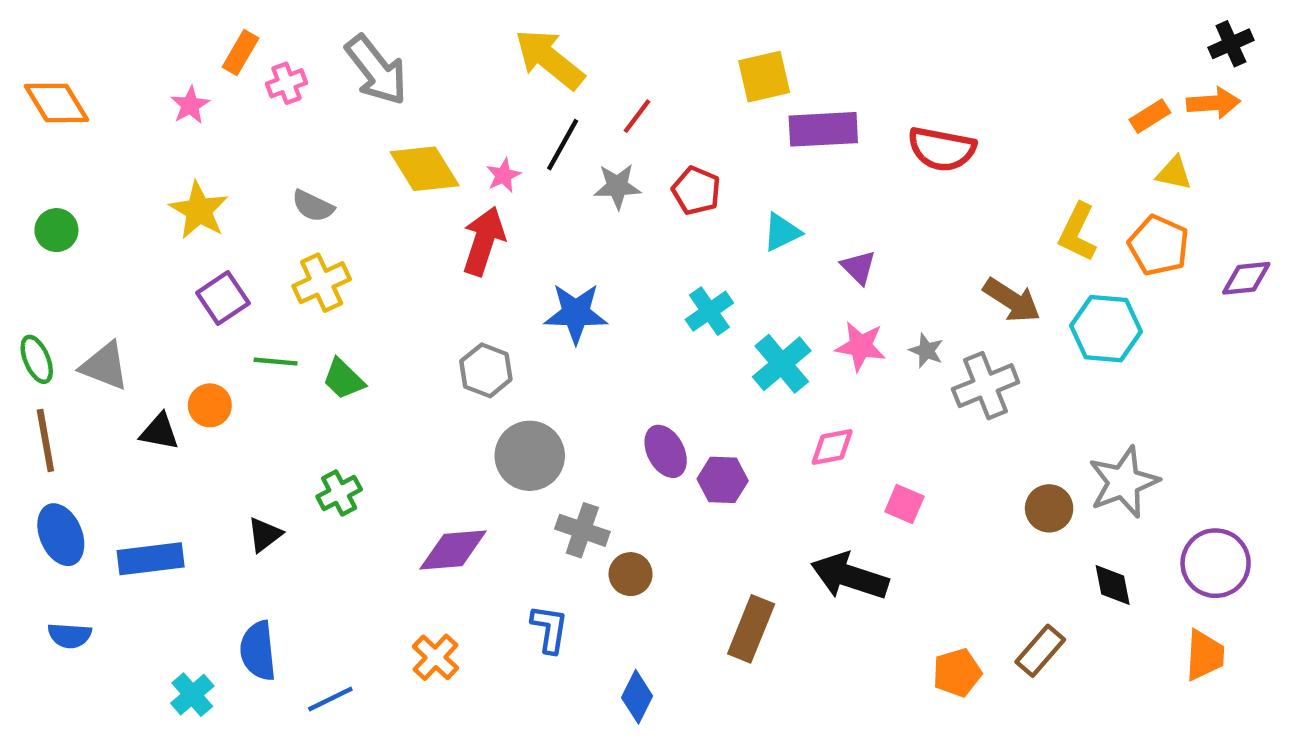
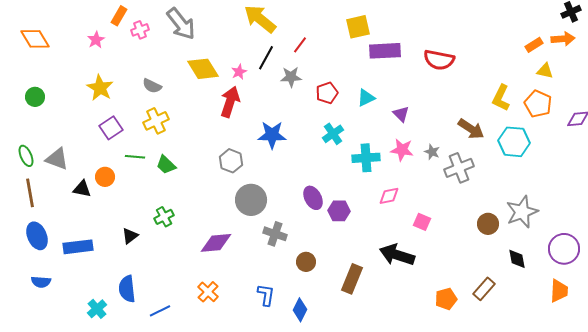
red pentagon: (696, 191) -> (327, 93), moved, turned 30
cyan cross: (782, 364) -> (366, 158), turned 36
brown circle: (631, 574) -> (306, 262), moved
blue L-shape: (549, 629) -> (266, 295), moved

